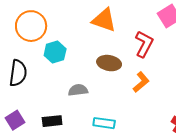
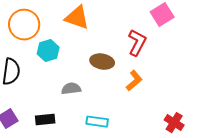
orange triangle: (104, 20) -> (77, 18), moved

